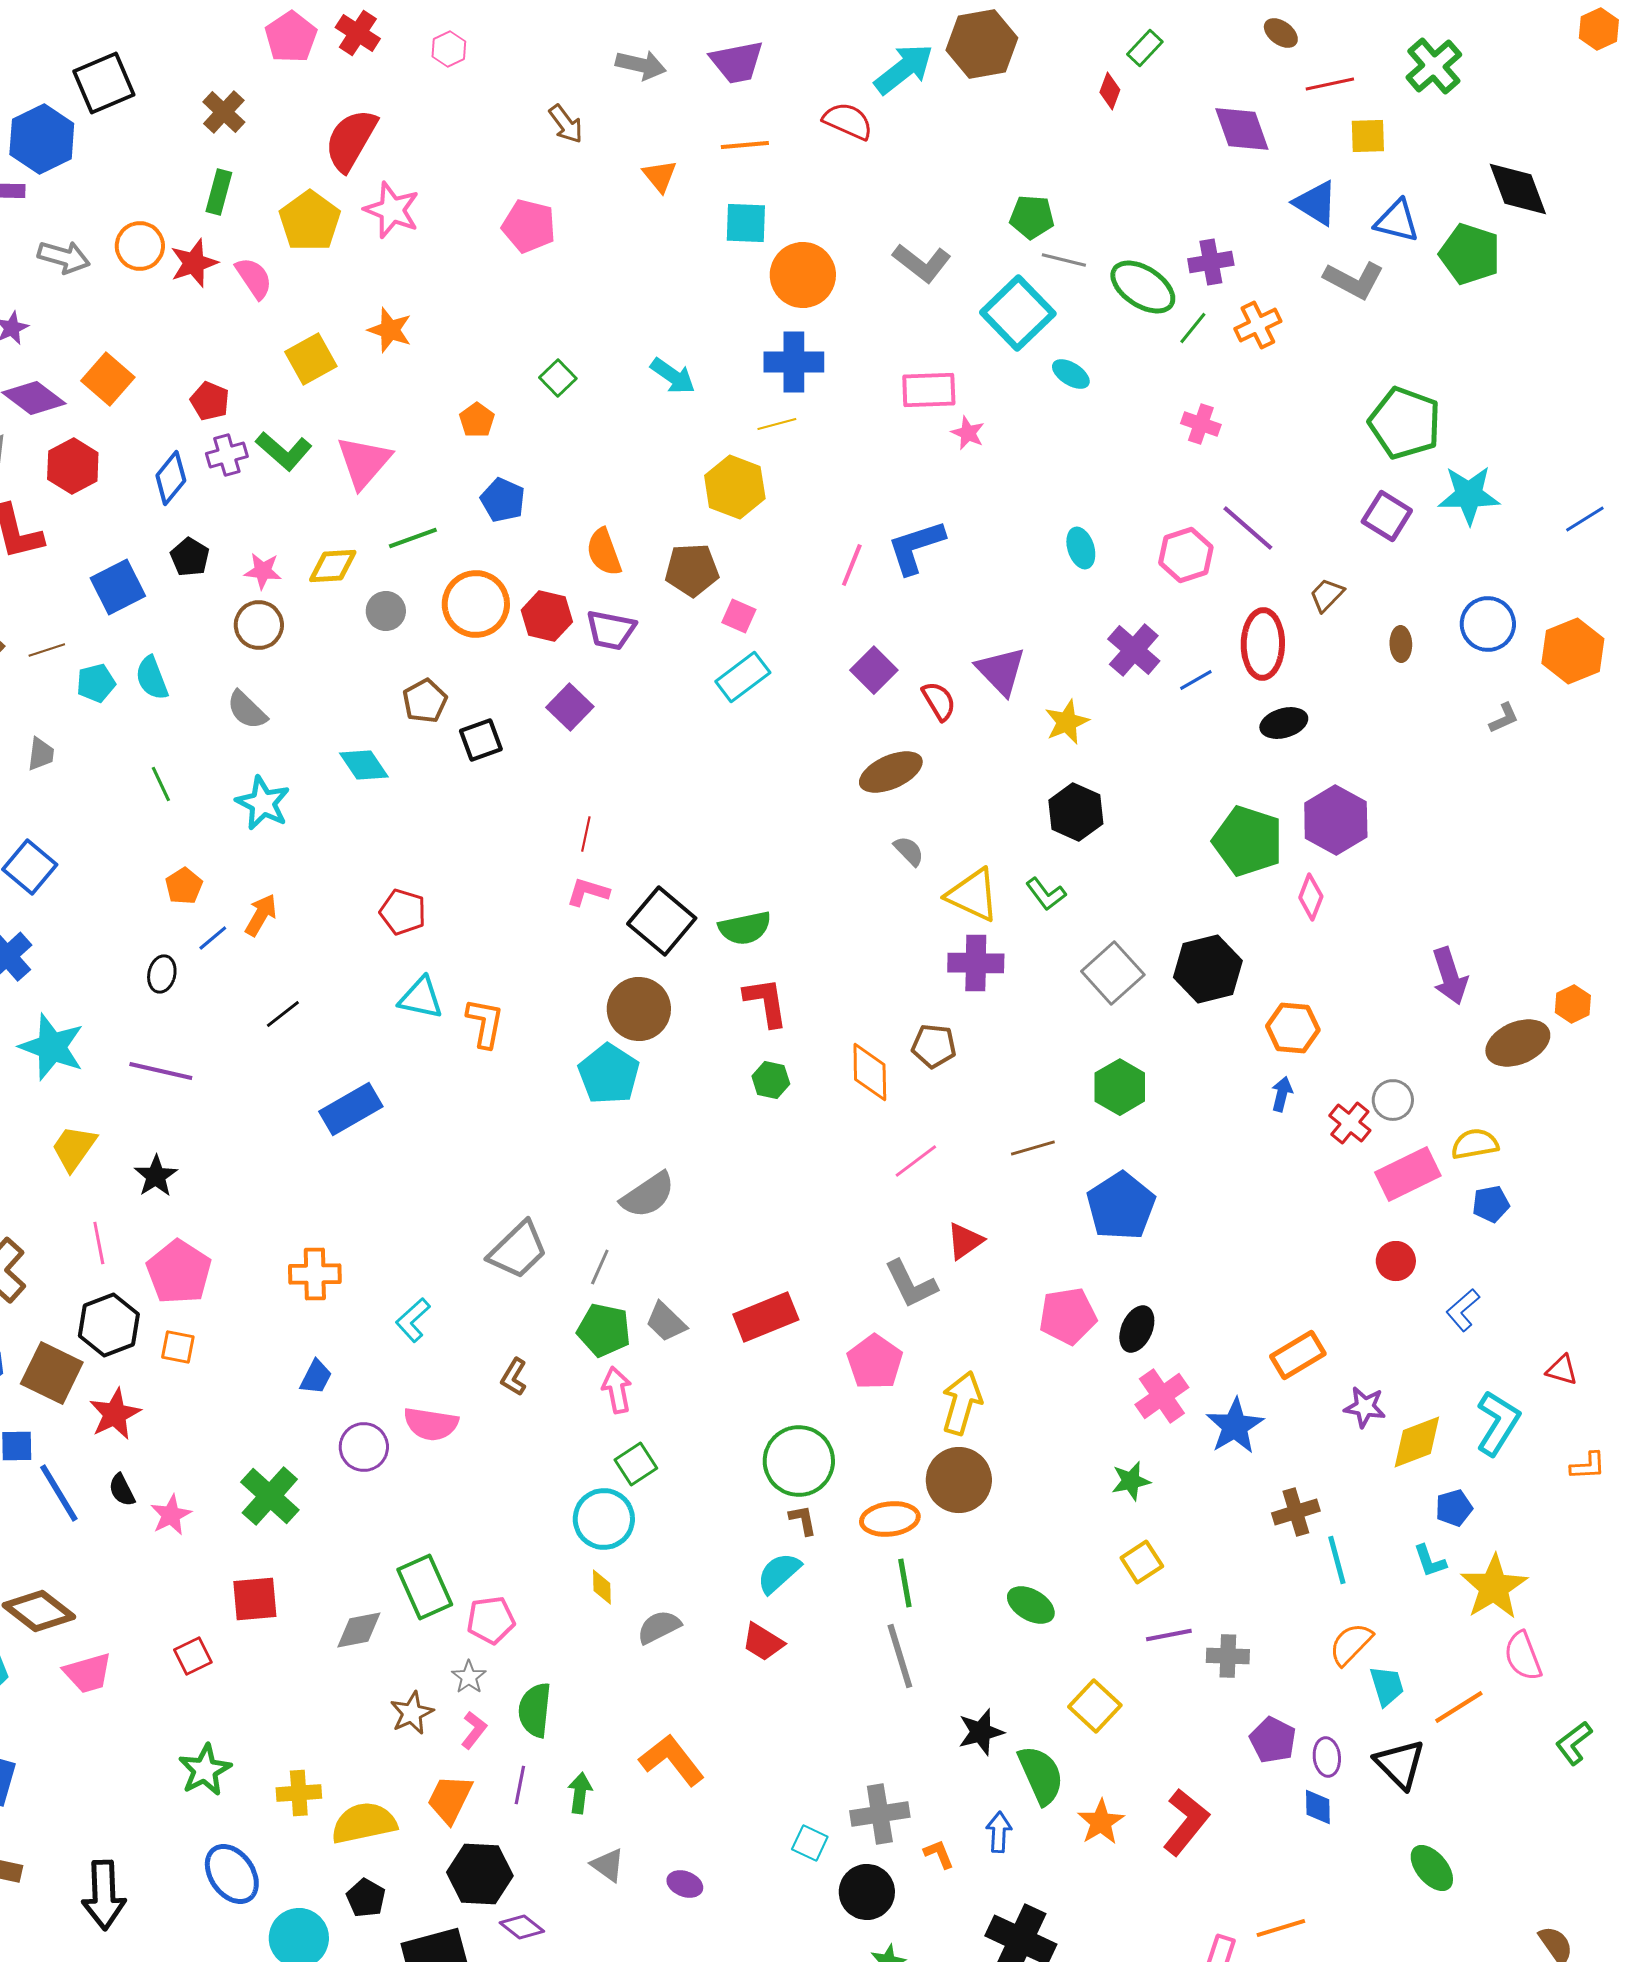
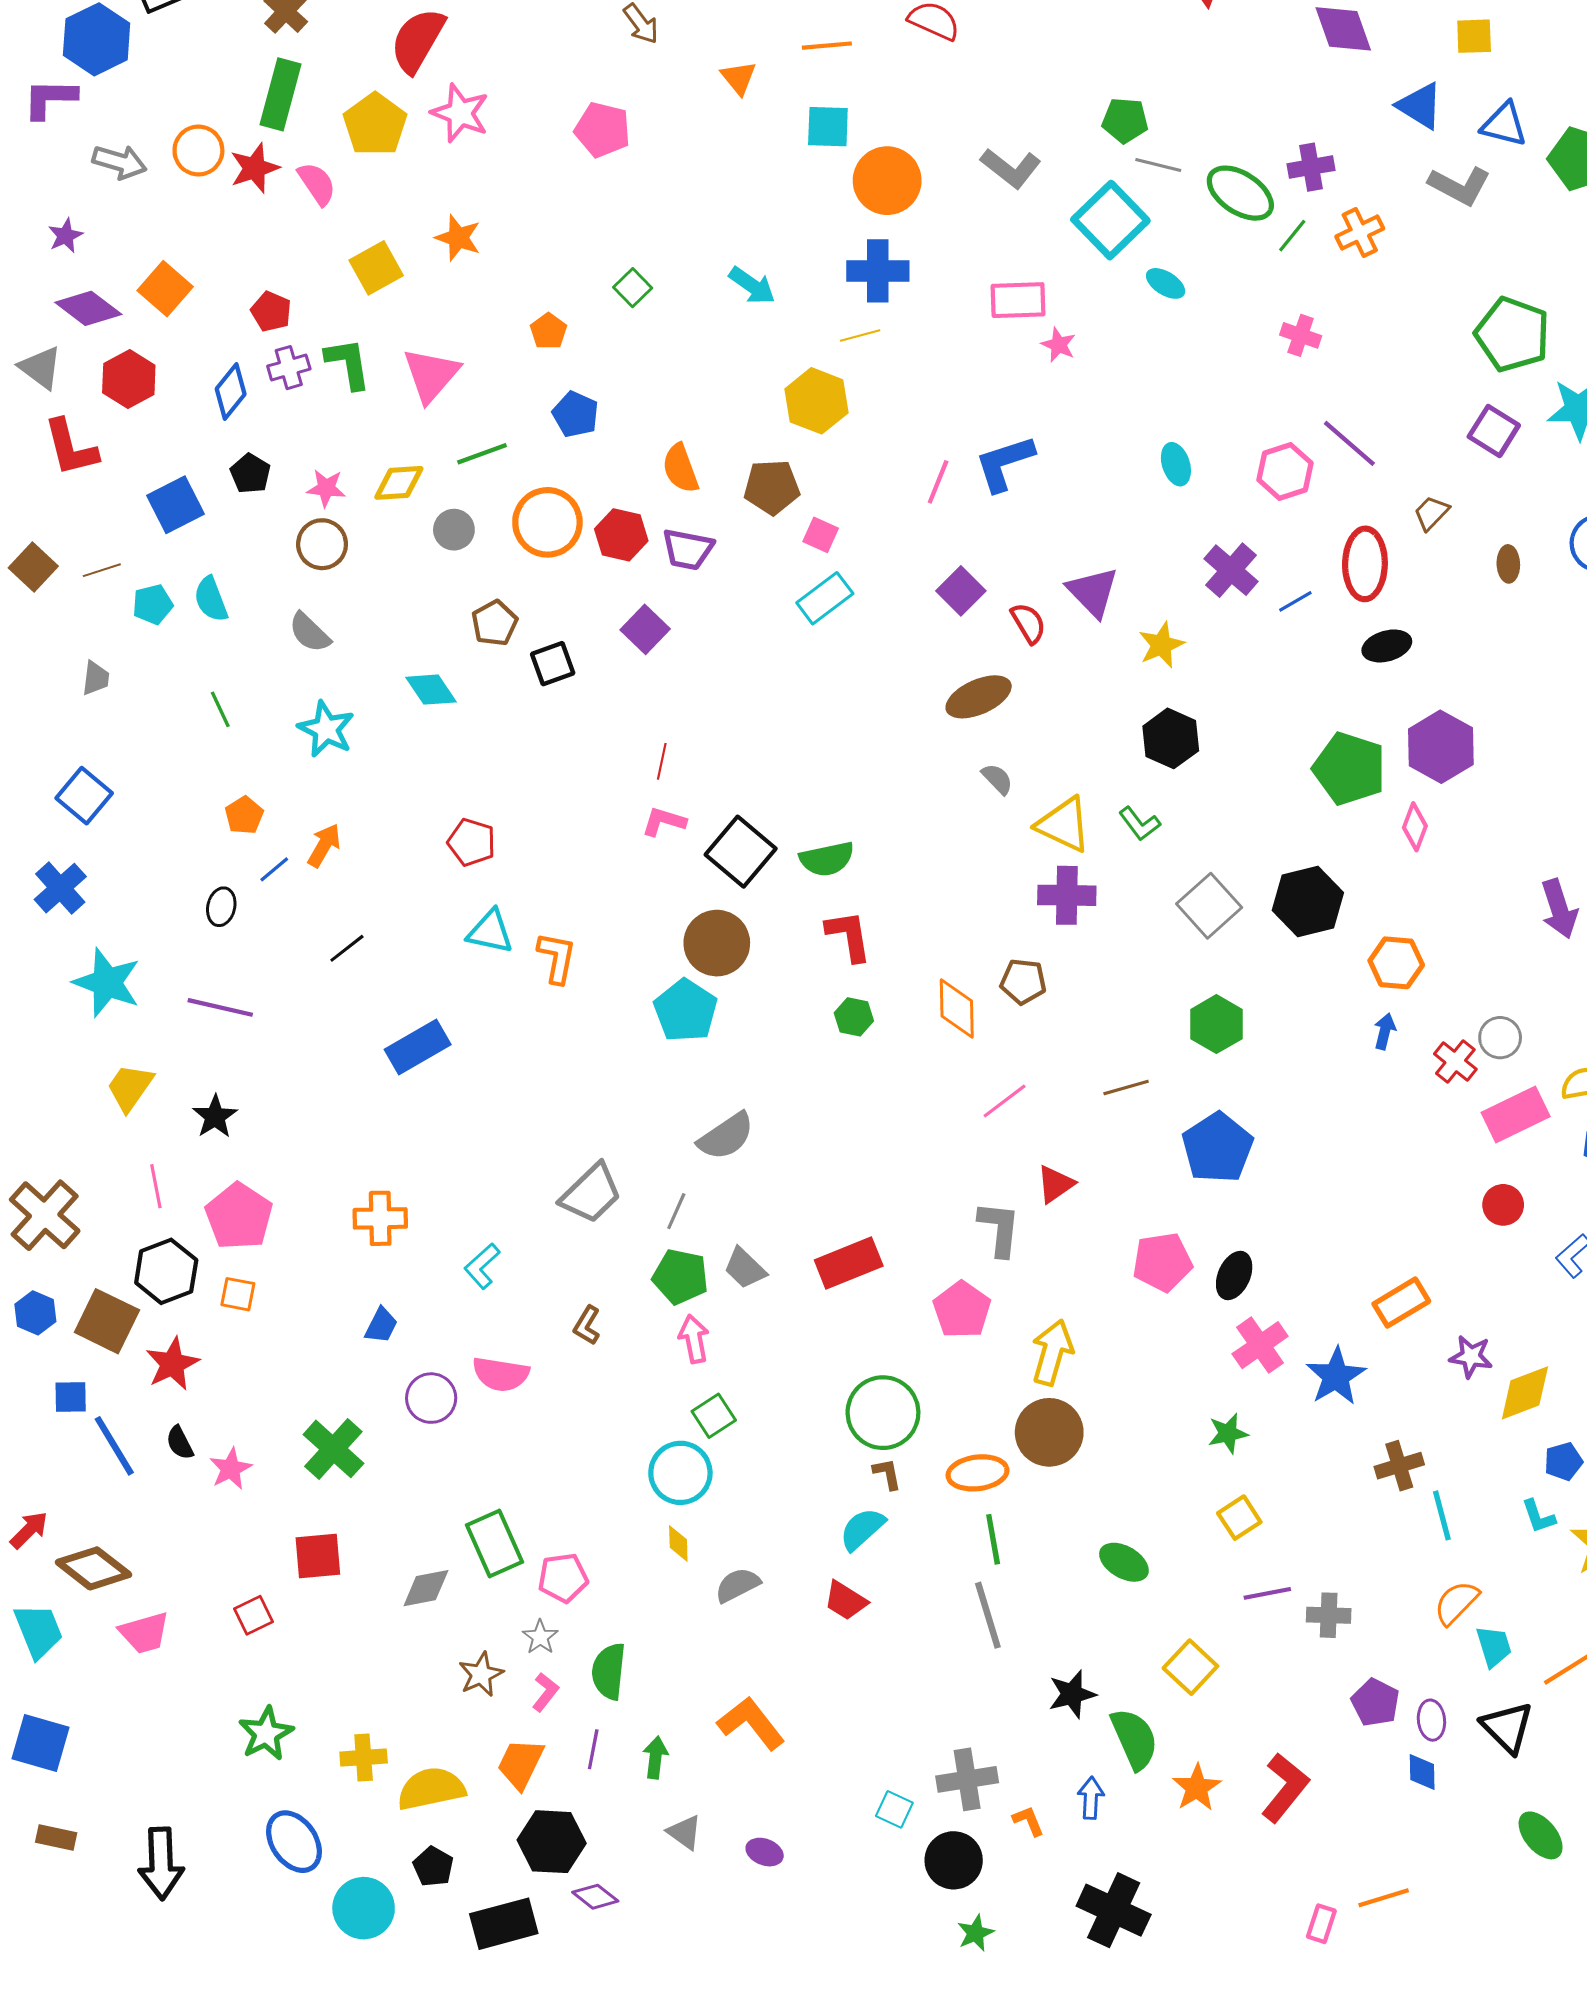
green rectangle: (219, 192) -> (280, 94), size x1.5
green L-shape: (284, 451) -> (348, 363), turned -140
gray L-shape: (911, 1284) -> (999, 1229), turned -148

